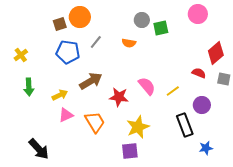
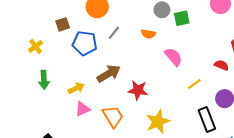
brown square: (60, 24) -> (63, 24), moved
pink semicircle: (147, 86) -> (173, 57), moved

